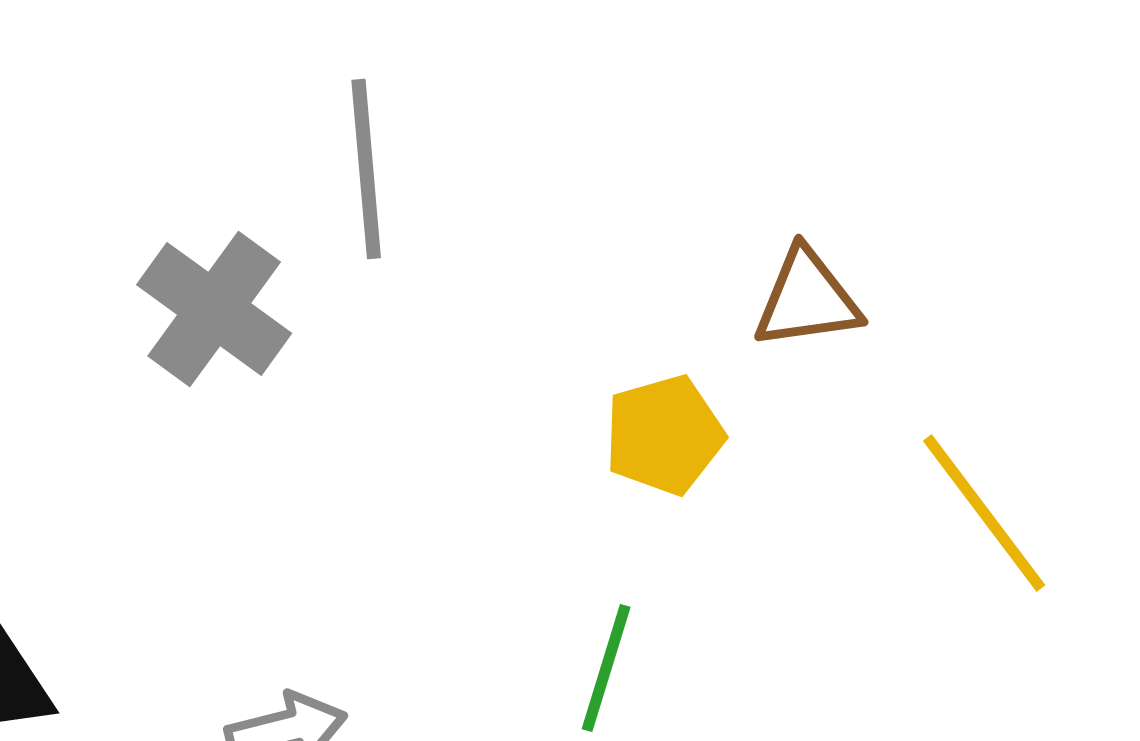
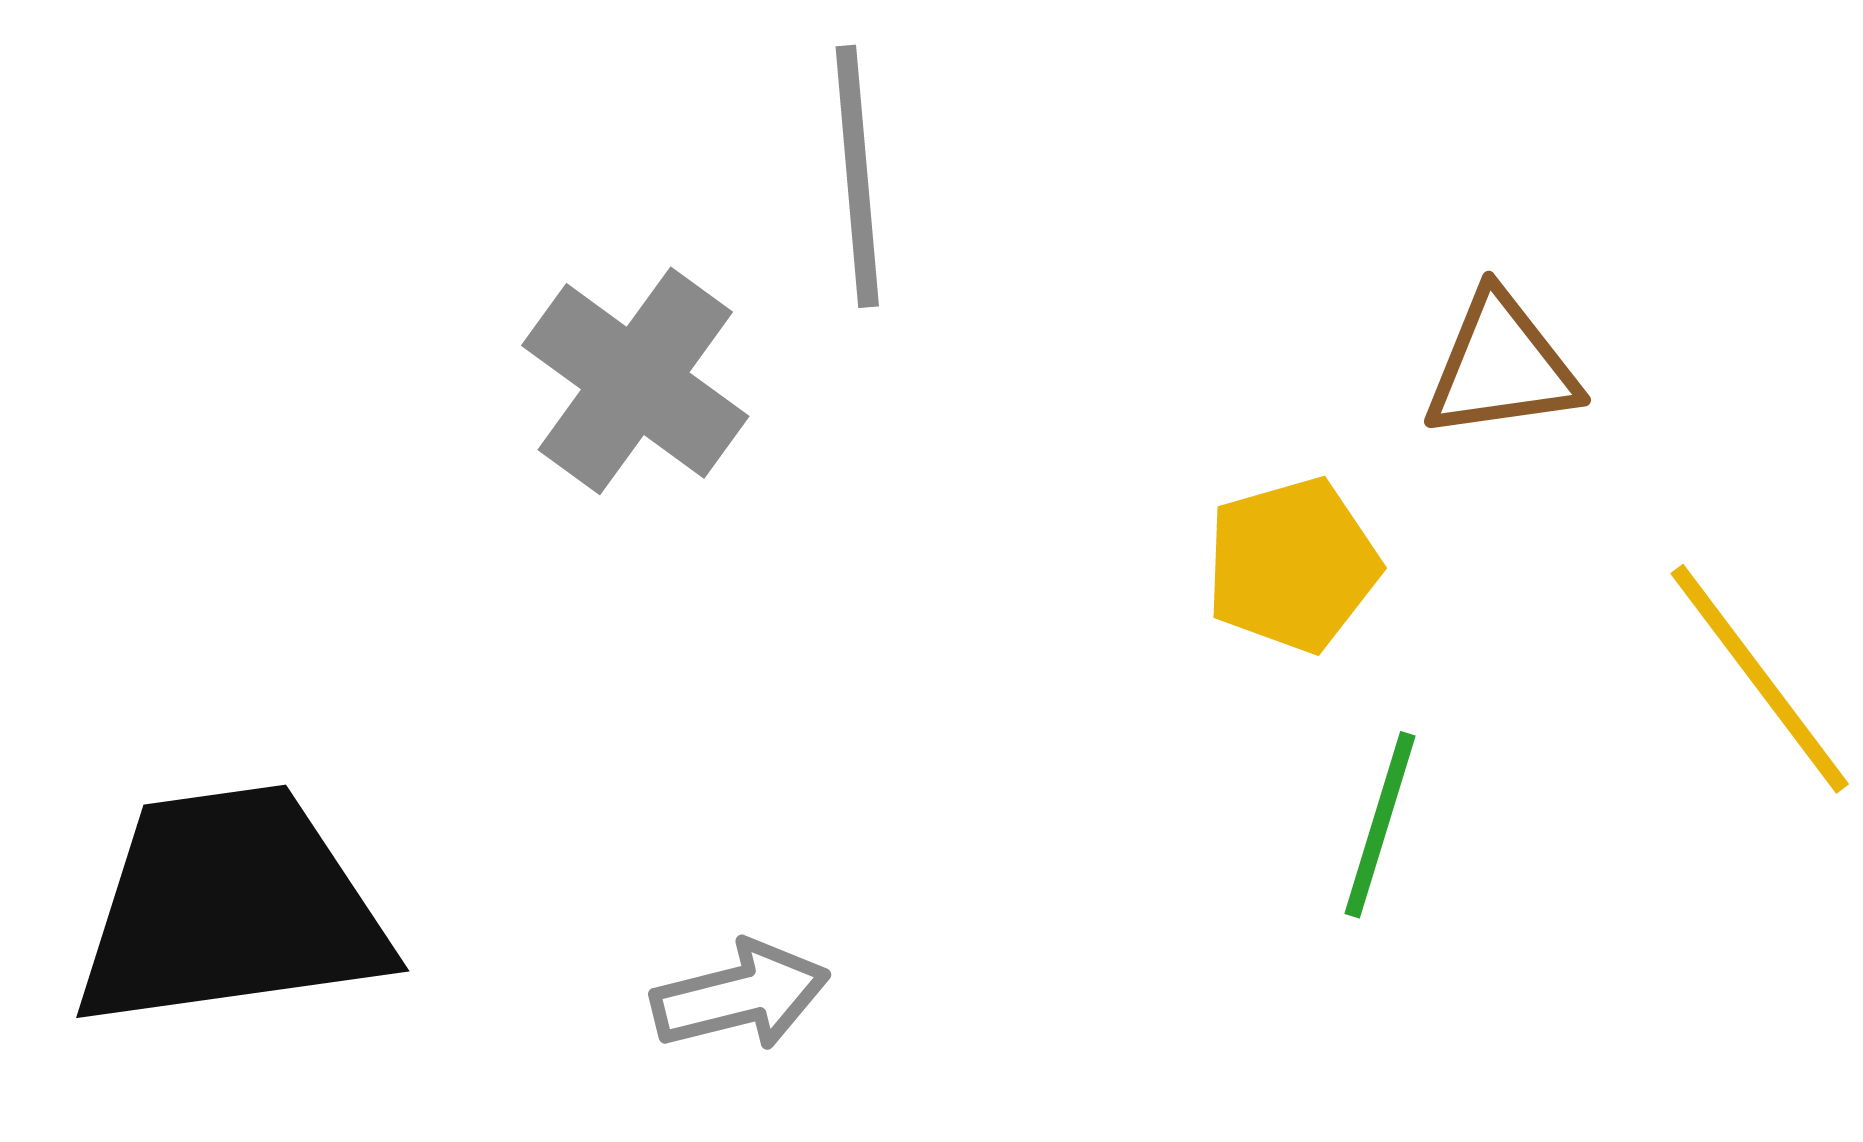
green line: (606, 668) -> (1380, 825), moved

